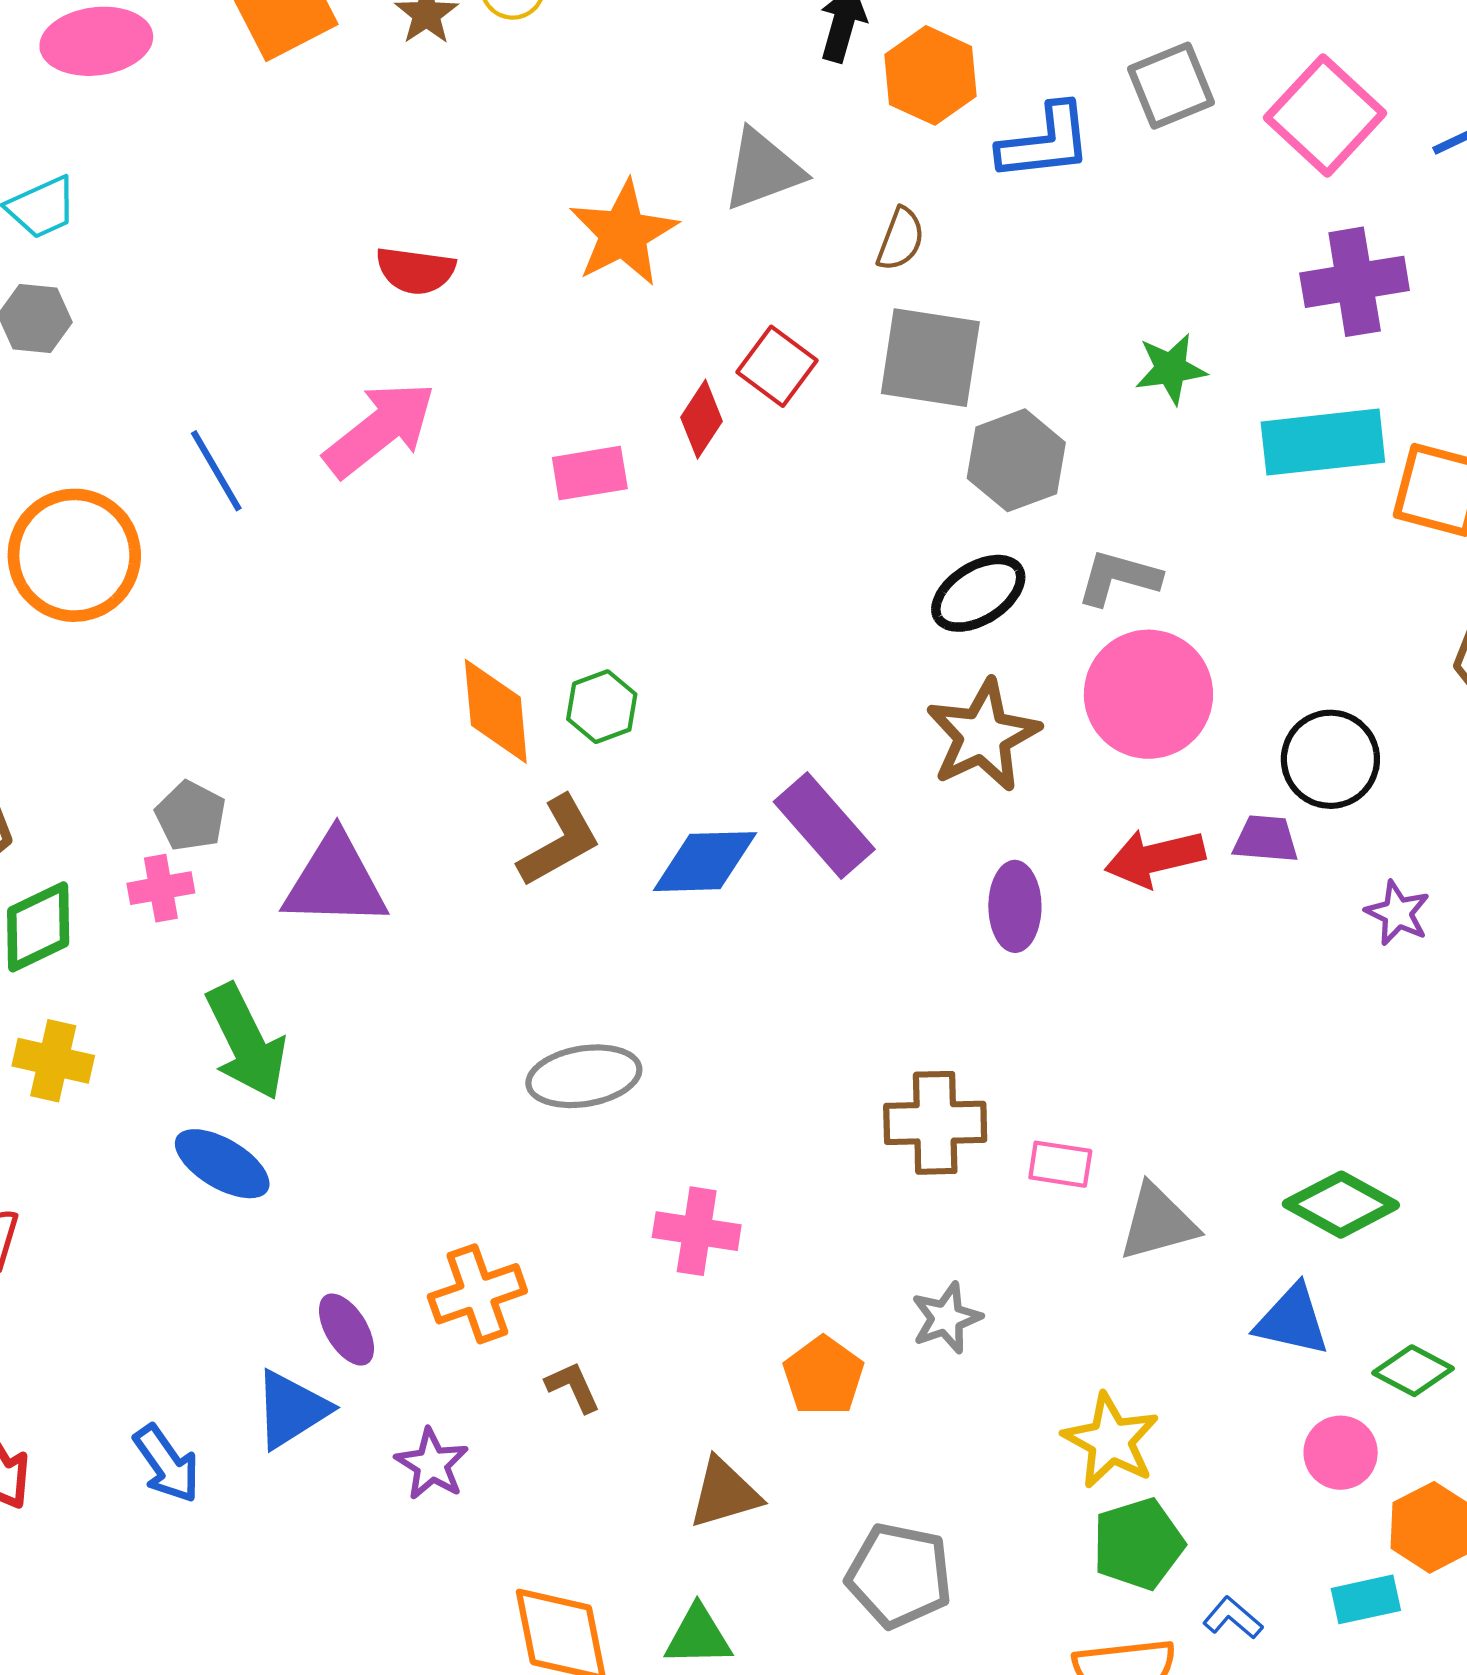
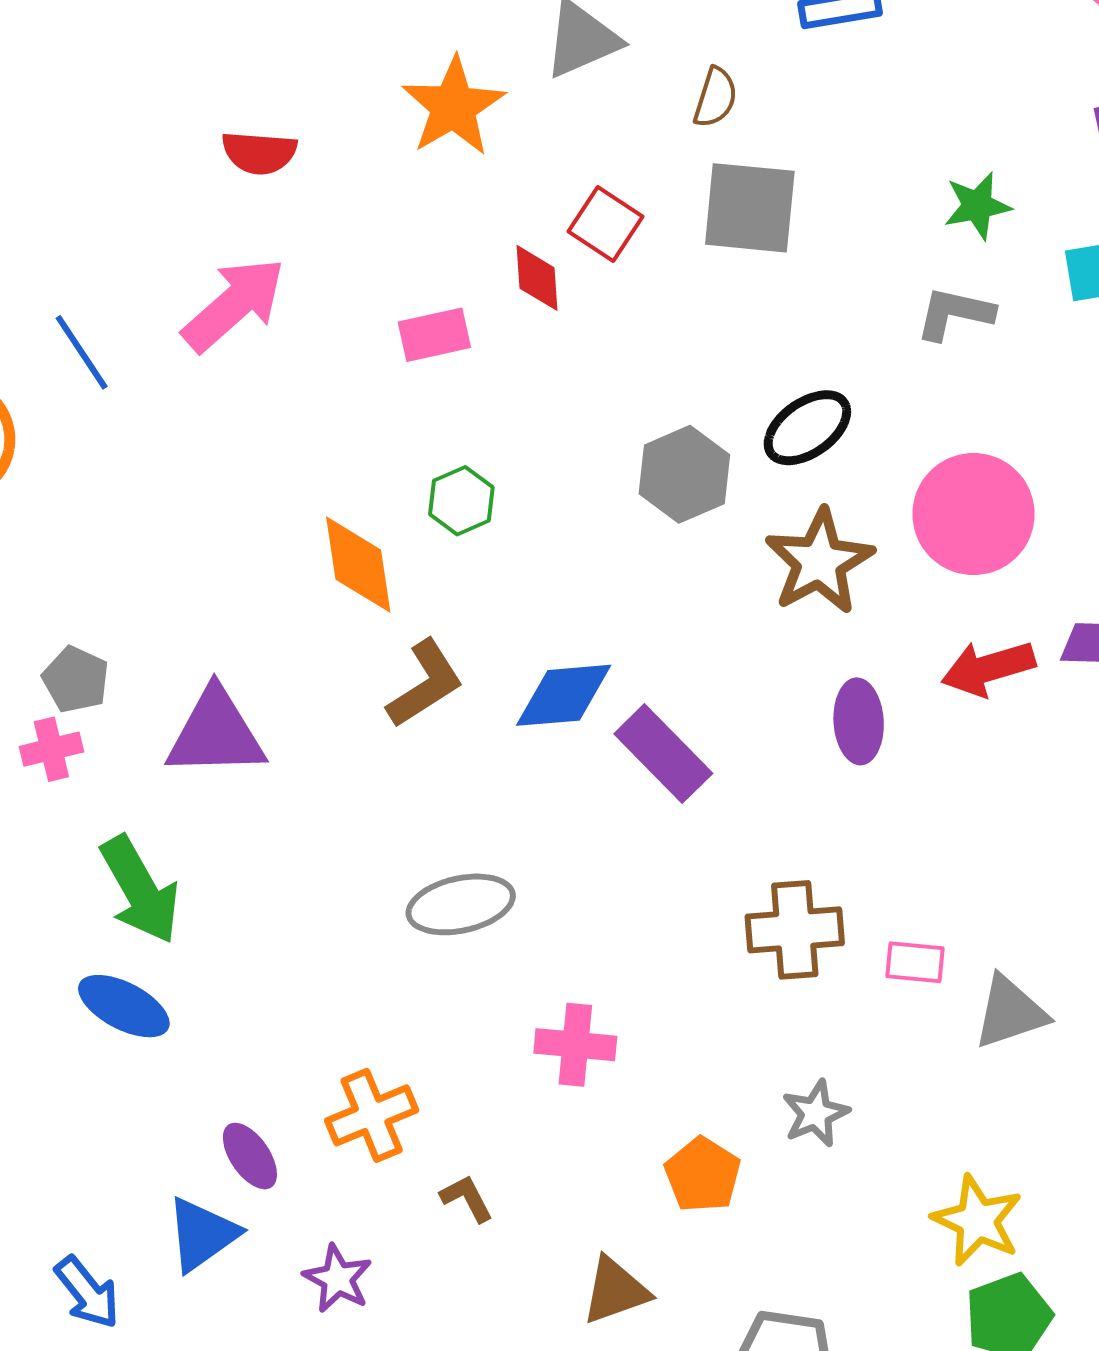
red diamond: (702, 419) -> (537, 278), turned -34
gray hexagon: (1016, 460) -> (684, 474), moved
gray L-shape: (1119, 578) -> (955, 313), moved
green hexagon: (602, 707) -> (461, 501), moved
purple rectangle: (824, 825) -> (663, 754), moved

